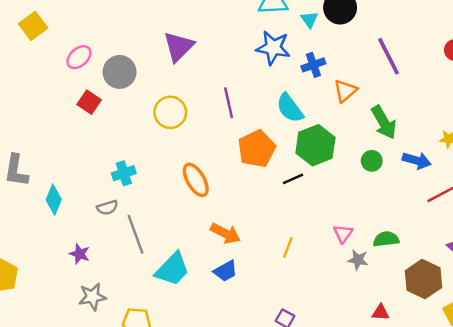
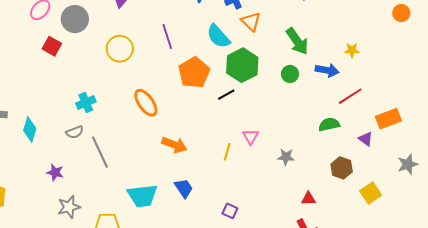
orange triangle: (345, 91) -> (251, 21), moved, turned -30
pink triangle: (343, 234) -> (251, 137), moved
green semicircle: (386, 239) -> (329, 124), moved
cyan trapezoid: (172, 269) -> (142, 196), moved, turned 44
blue trapezoid: (225, 271) -> (184, 188), moved, turned -90
brown hexagon: (424, 279) -> (342, 168), size x0.7

